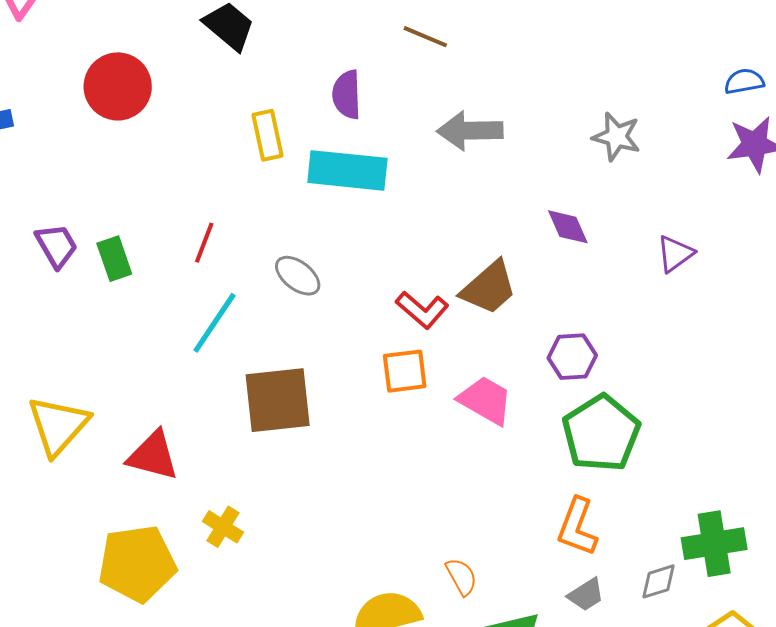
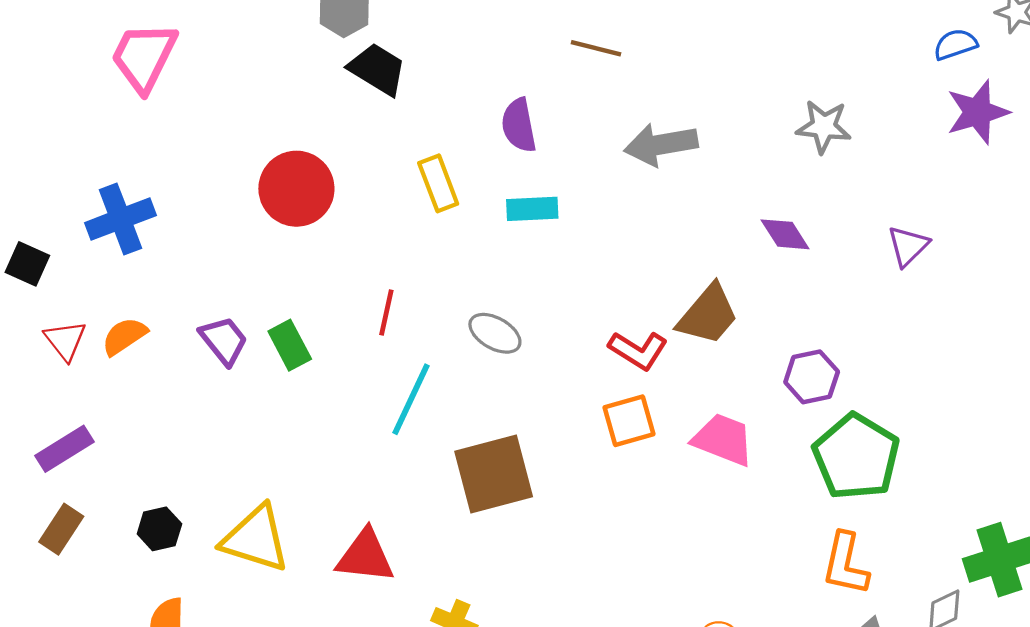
red circle: (118, 86) -> (296, 189), moved
cyan rectangle: (347, 170) -> (532, 209), size x0.6
yellow triangle: (58, 426) -> (256, 539), turned -46

